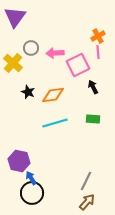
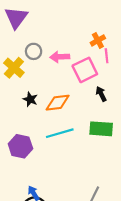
orange cross: (98, 36) -> (98, 40), moved
green rectangle: (93, 119) -> (101, 129), size x1.5
purple hexagon: (19, 161) -> (20, 146), moved

